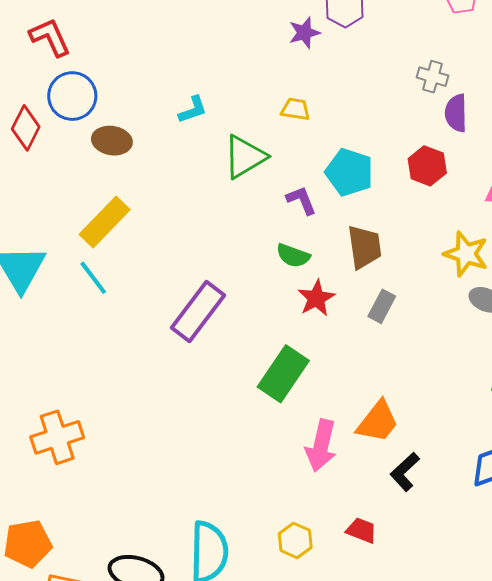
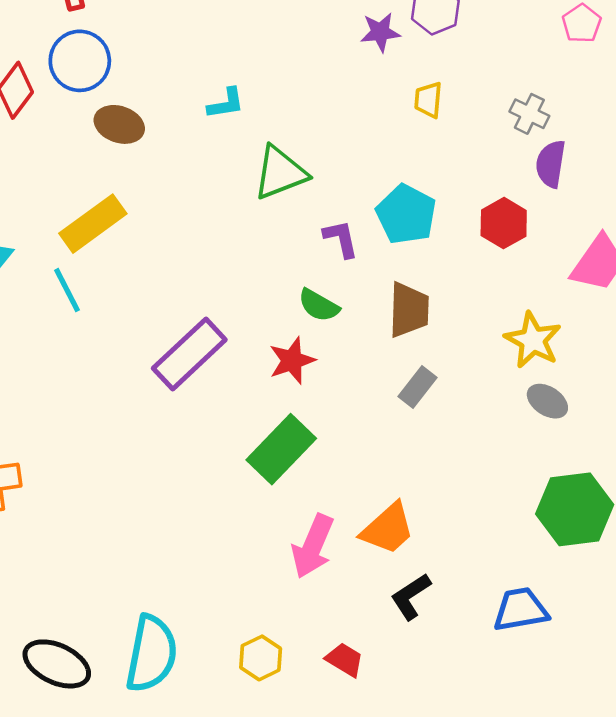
yellow trapezoid: (295, 109) -> (428, 100), moved, turned -104
red star: (316, 298) -> (292, 361), moved

